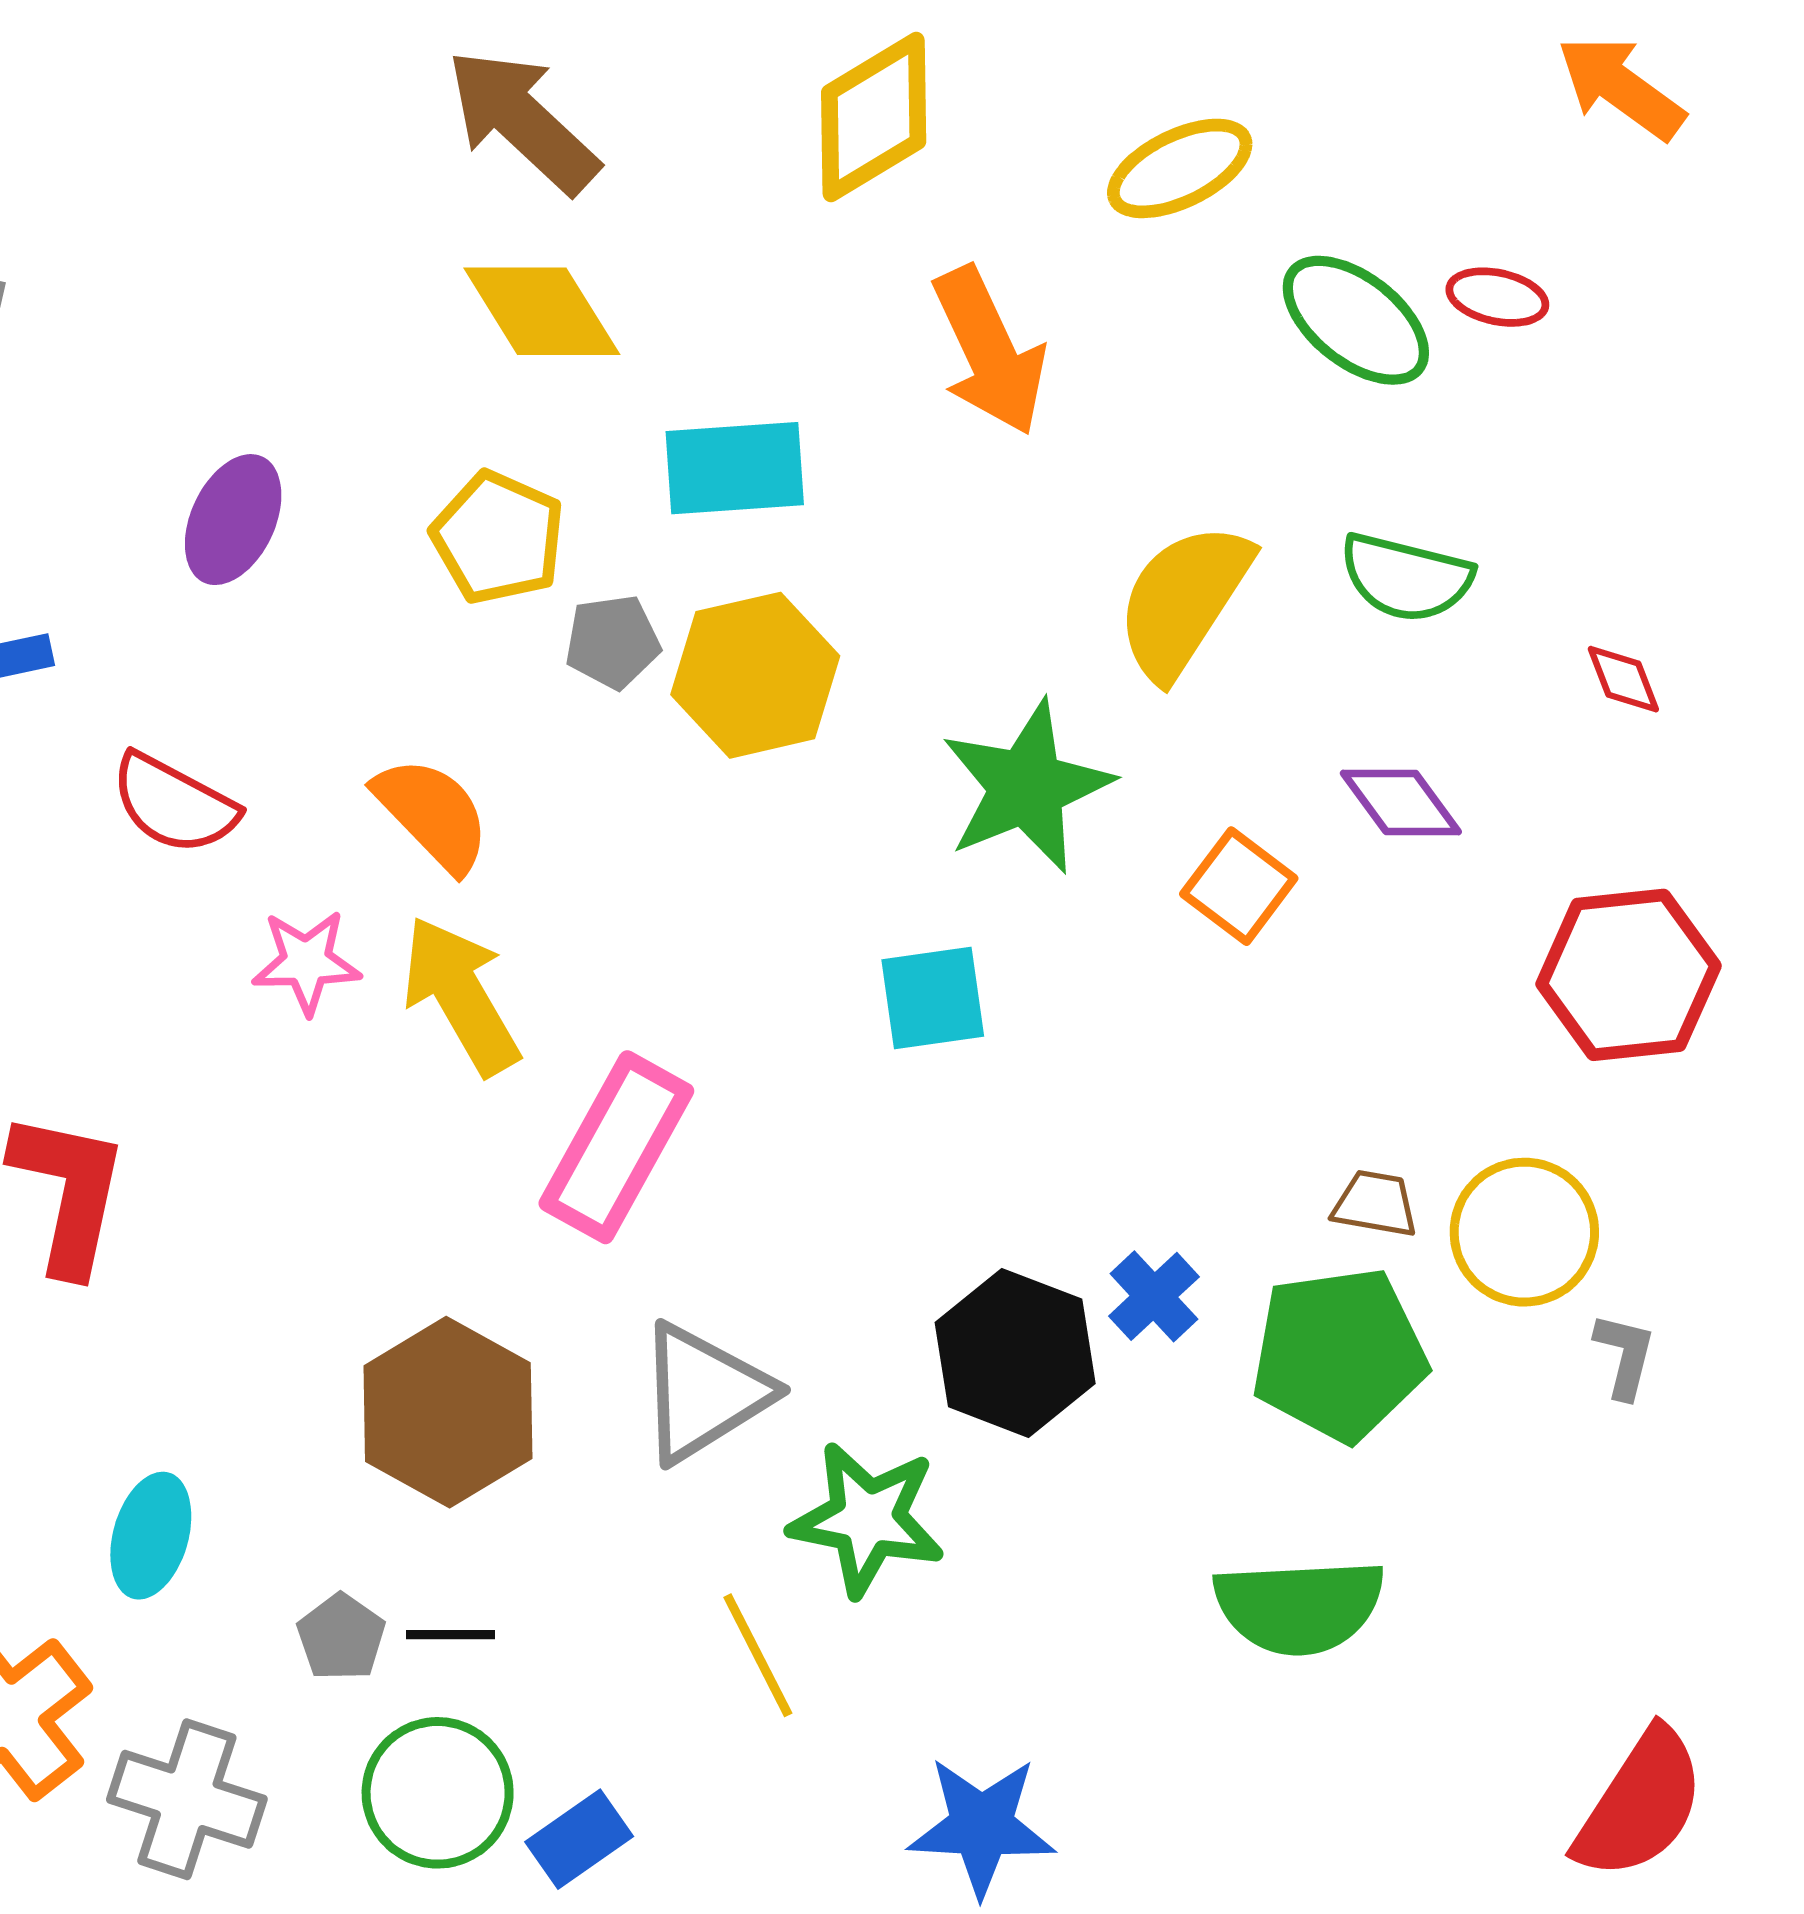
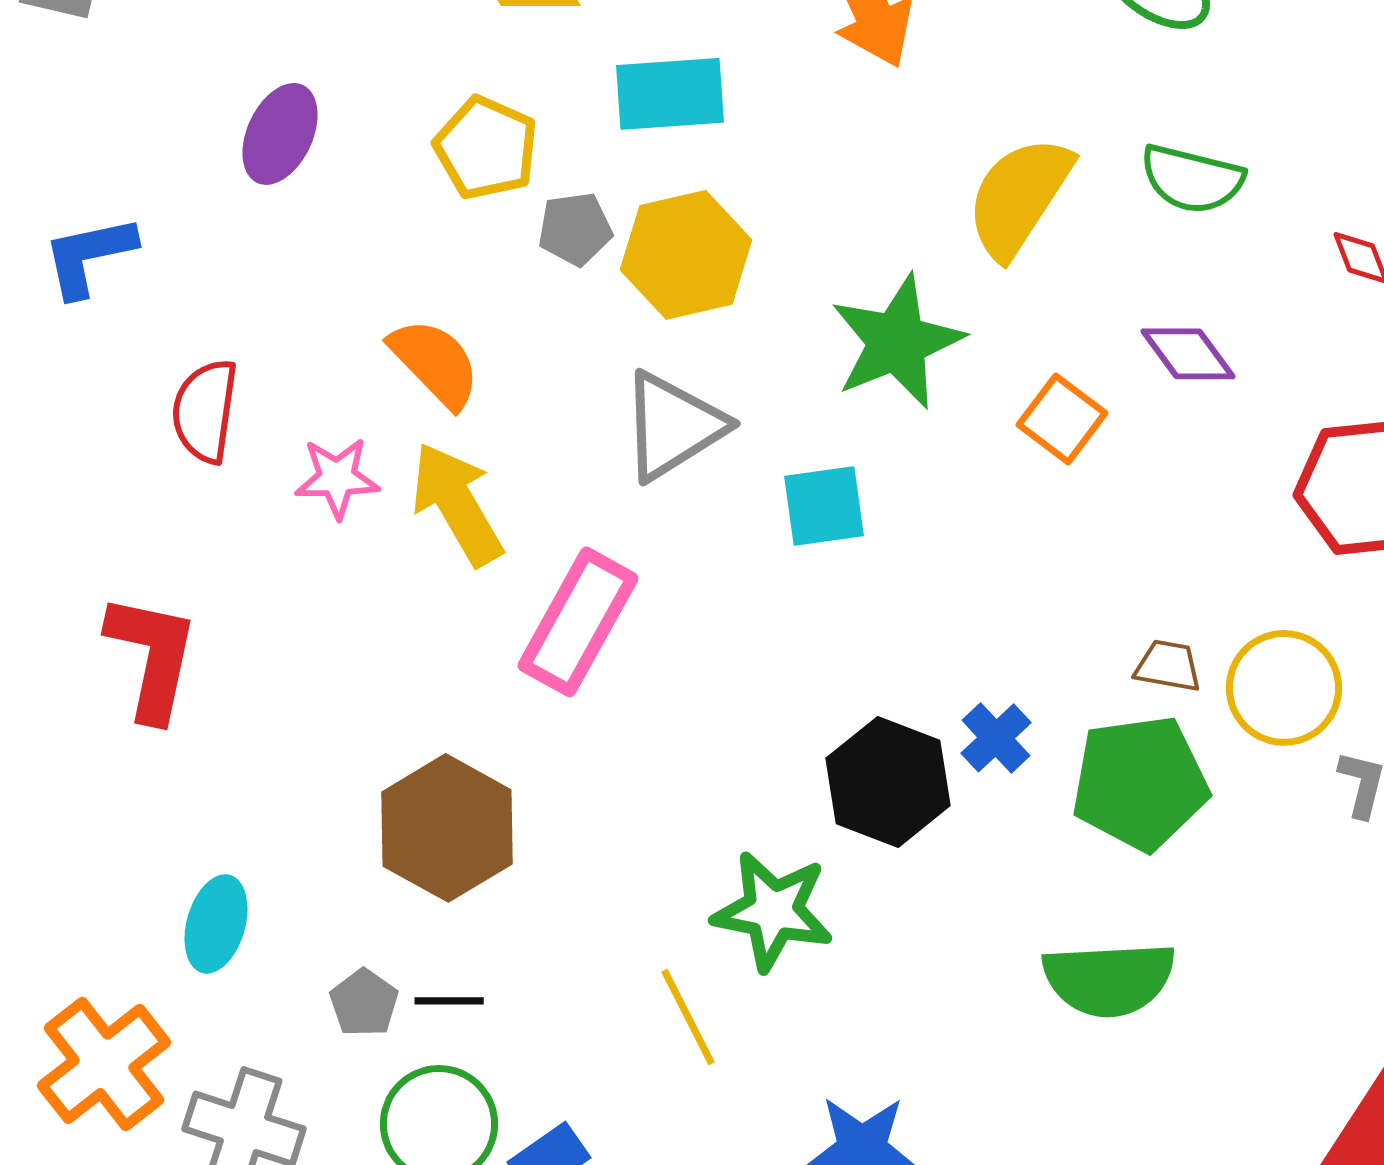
red semicircle: (174, 804) -> (205, 411), moved, turned 70
gray triangle: (704, 1393) -> (673, 426), moved

